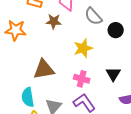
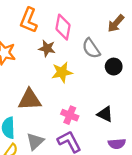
yellow star: (83, 48) -> (62, 72), moved
black triangle: (113, 74) -> (105, 114), turned -42

